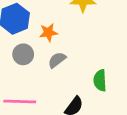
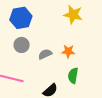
orange star: (48, 32) -> (68, 51), moved

